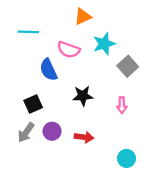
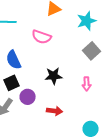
cyan star: (104, 44) -> (87, 21), moved
blue semicircle: (48, 70) -> (14, 60), moved
purple circle: (52, 131) -> (28, 97), moved

